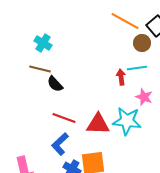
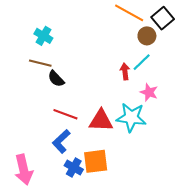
cyan line: (137, 68) -> (142, 62), turned -36

